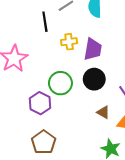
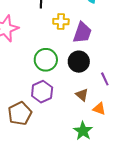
purple hexagon: (40, 103) -> (42, 92), moved

